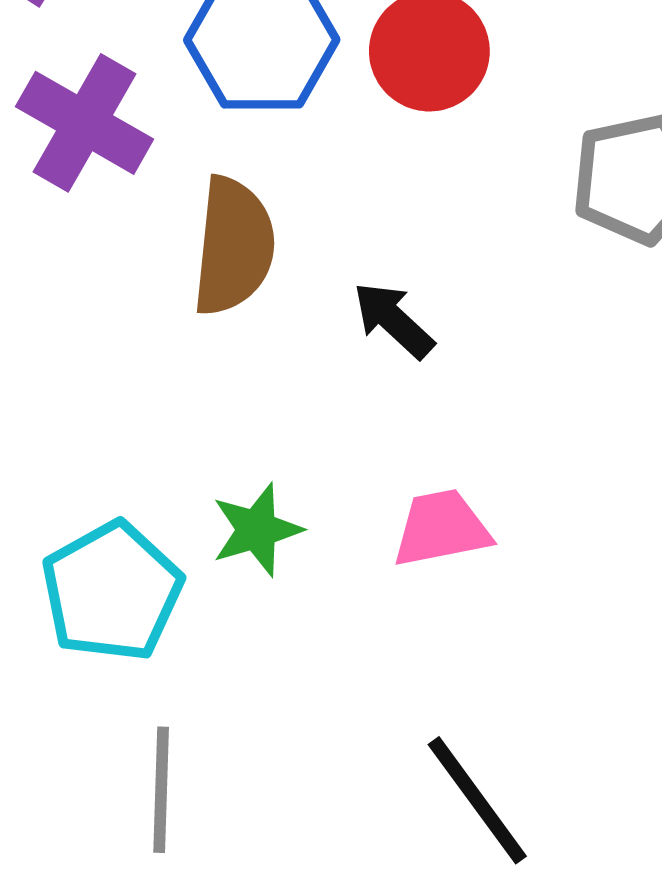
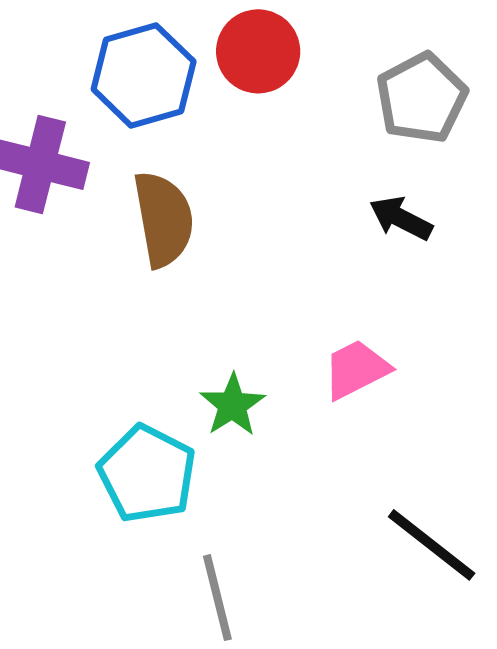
black arrow: (393, 320) -> (401, 218), moved

